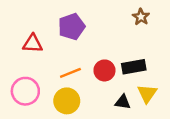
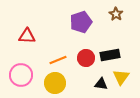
purple pentagon: (72, 27) -> (81, 22), moved

